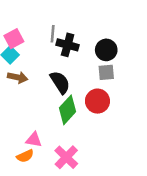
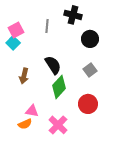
black cross: (68, 45) -> (73, 15), moved
gray square: (106, 72) -> (90, 70), moved, turned -32
brown arrow: (18, 77) -> (24, 76), moved, turned 91
red circle: (97, 101) -> (88, 104), moved

